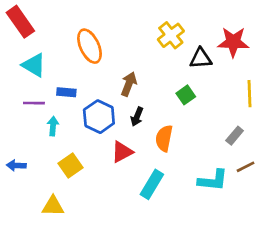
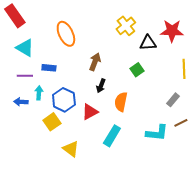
blue hexagon: (99, 117) -> (64, 100), moved
blue arrow: (16, 165) -> (21, 102), moved
yellow triangle: (53, 206) -> (71, 149), moved, turned 36

